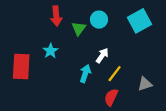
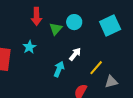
yellow line: (115, 74) -> (96, 68), moved

